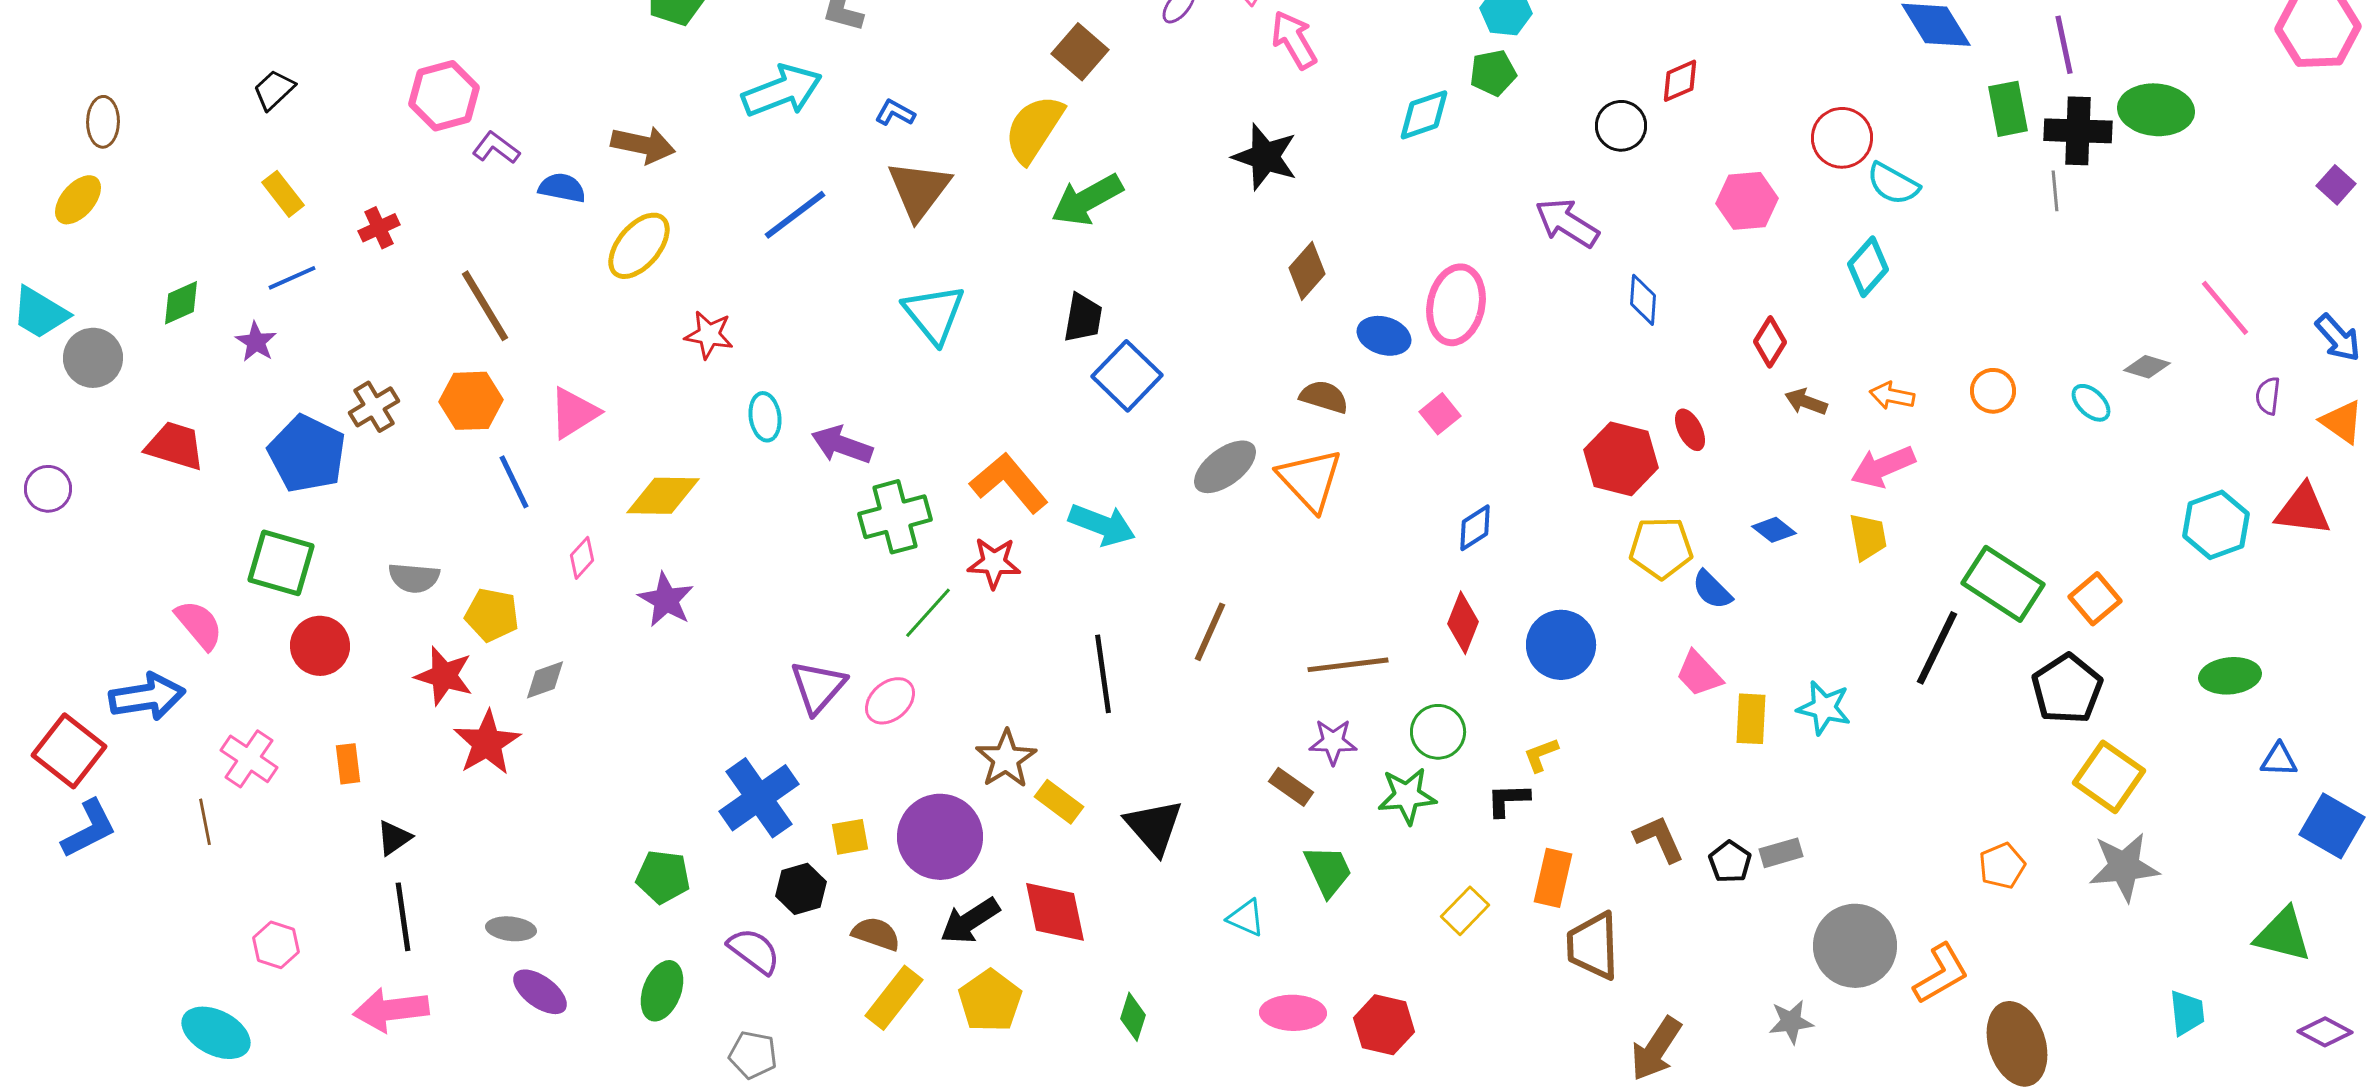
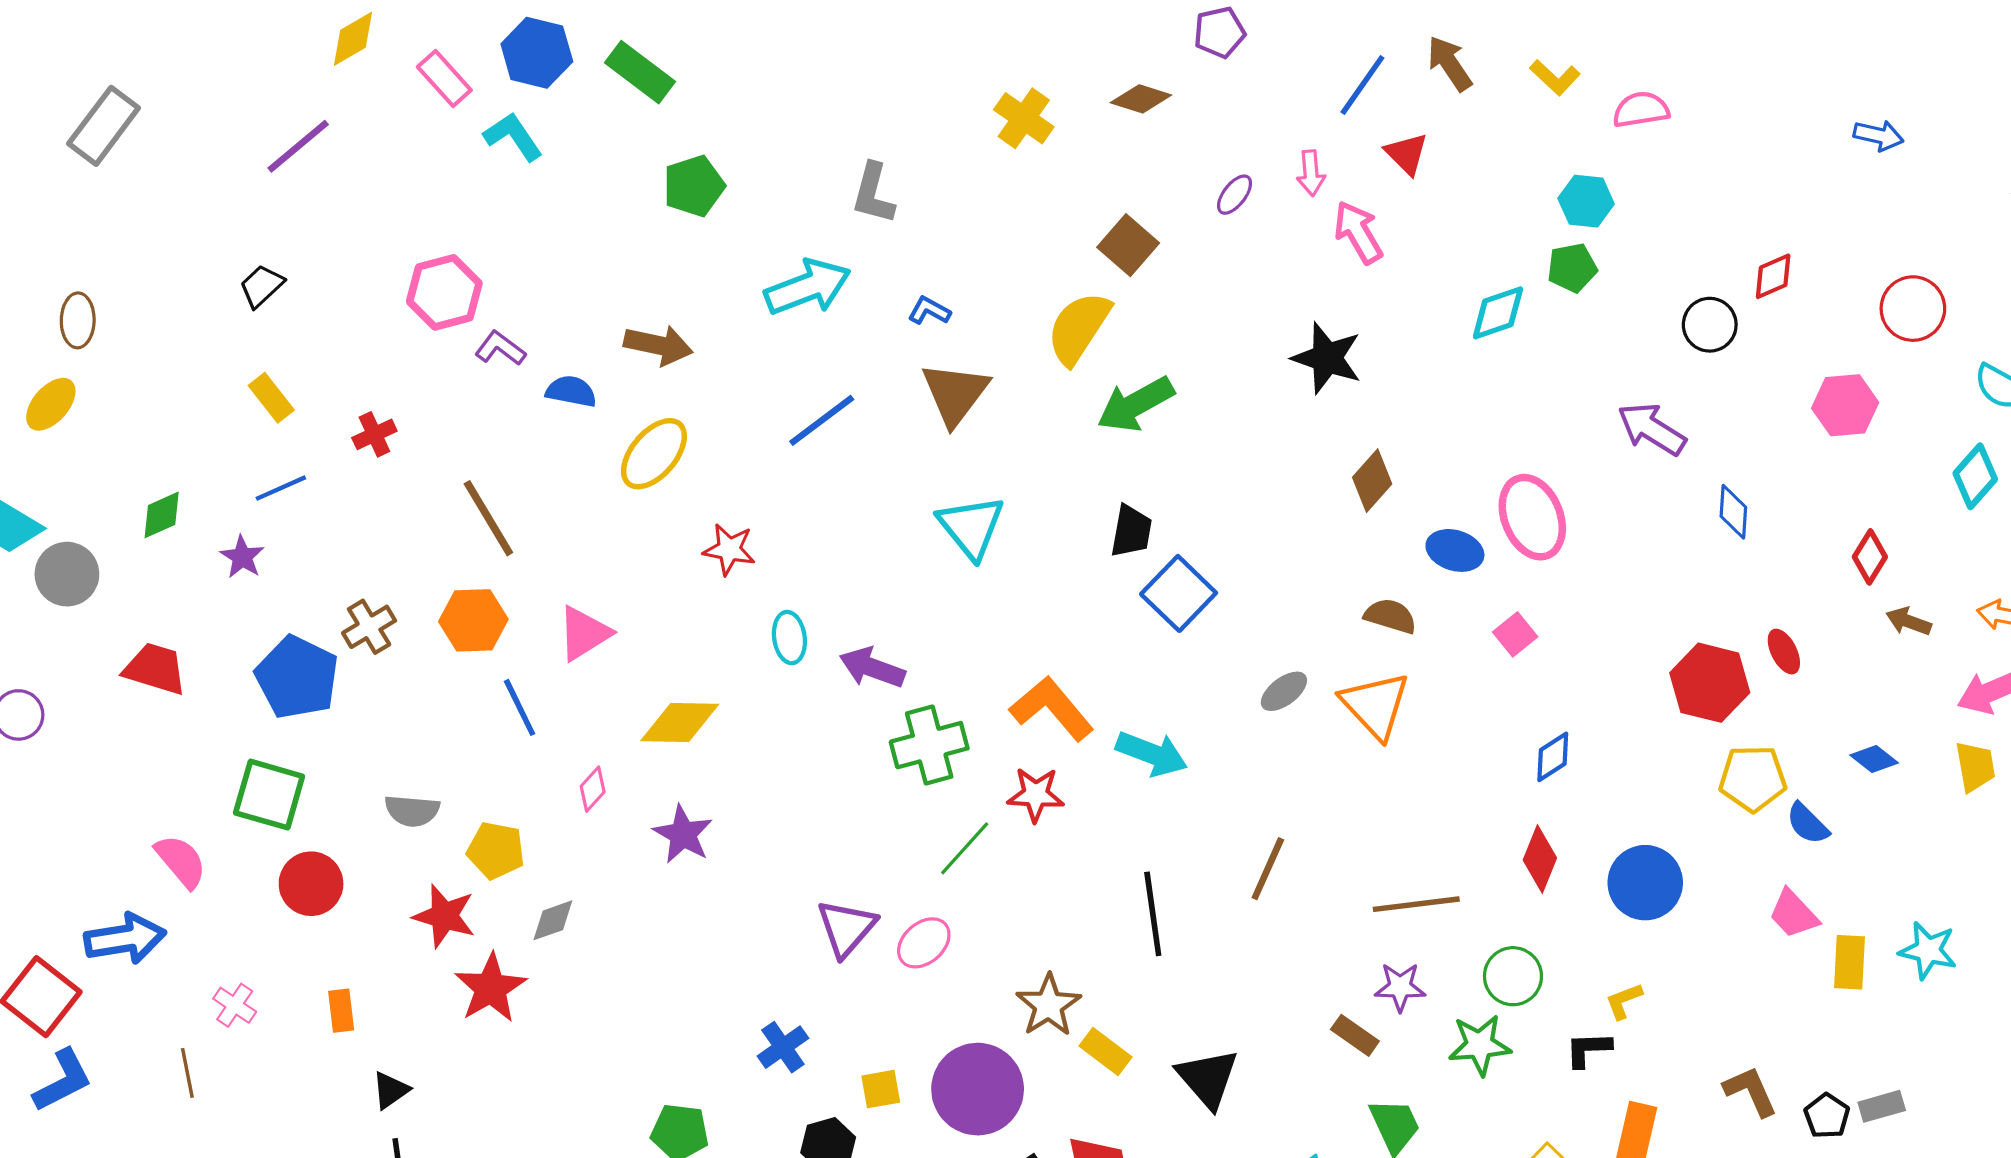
red circle: (1842, 138) -> (1913, 309), moved
pink ellipse: (1456, 305) -> (1532, 517), turned -34
gray ellipse: (1225, 467) -> (1284, 691), size x0.7
pink cross: (249, 759) -> (235, 1005), size x0.7
blue cross: (759, 798) -> (783, 1047), size x0.6

